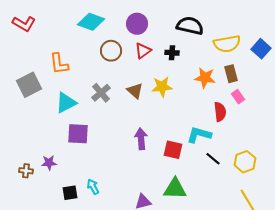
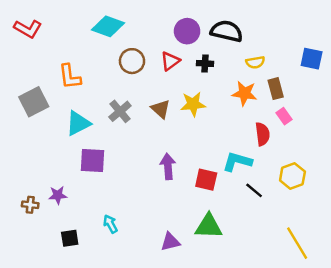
purple circle: (137, 24) -> (187, 31), moved
yellow semicircle: (227, 44) -> (255, 62), moved, size x0.6
blue square: (261, 49) -> (312, 59), turned -30
yellow hexagon: (245, 162) -> (292, 176), moved
black square: (70, 193) -> (70, 238), moved

